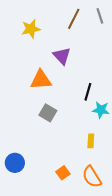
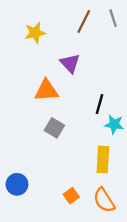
yellow rectangle: (91, 141) -> (103, 159), size x1.6

